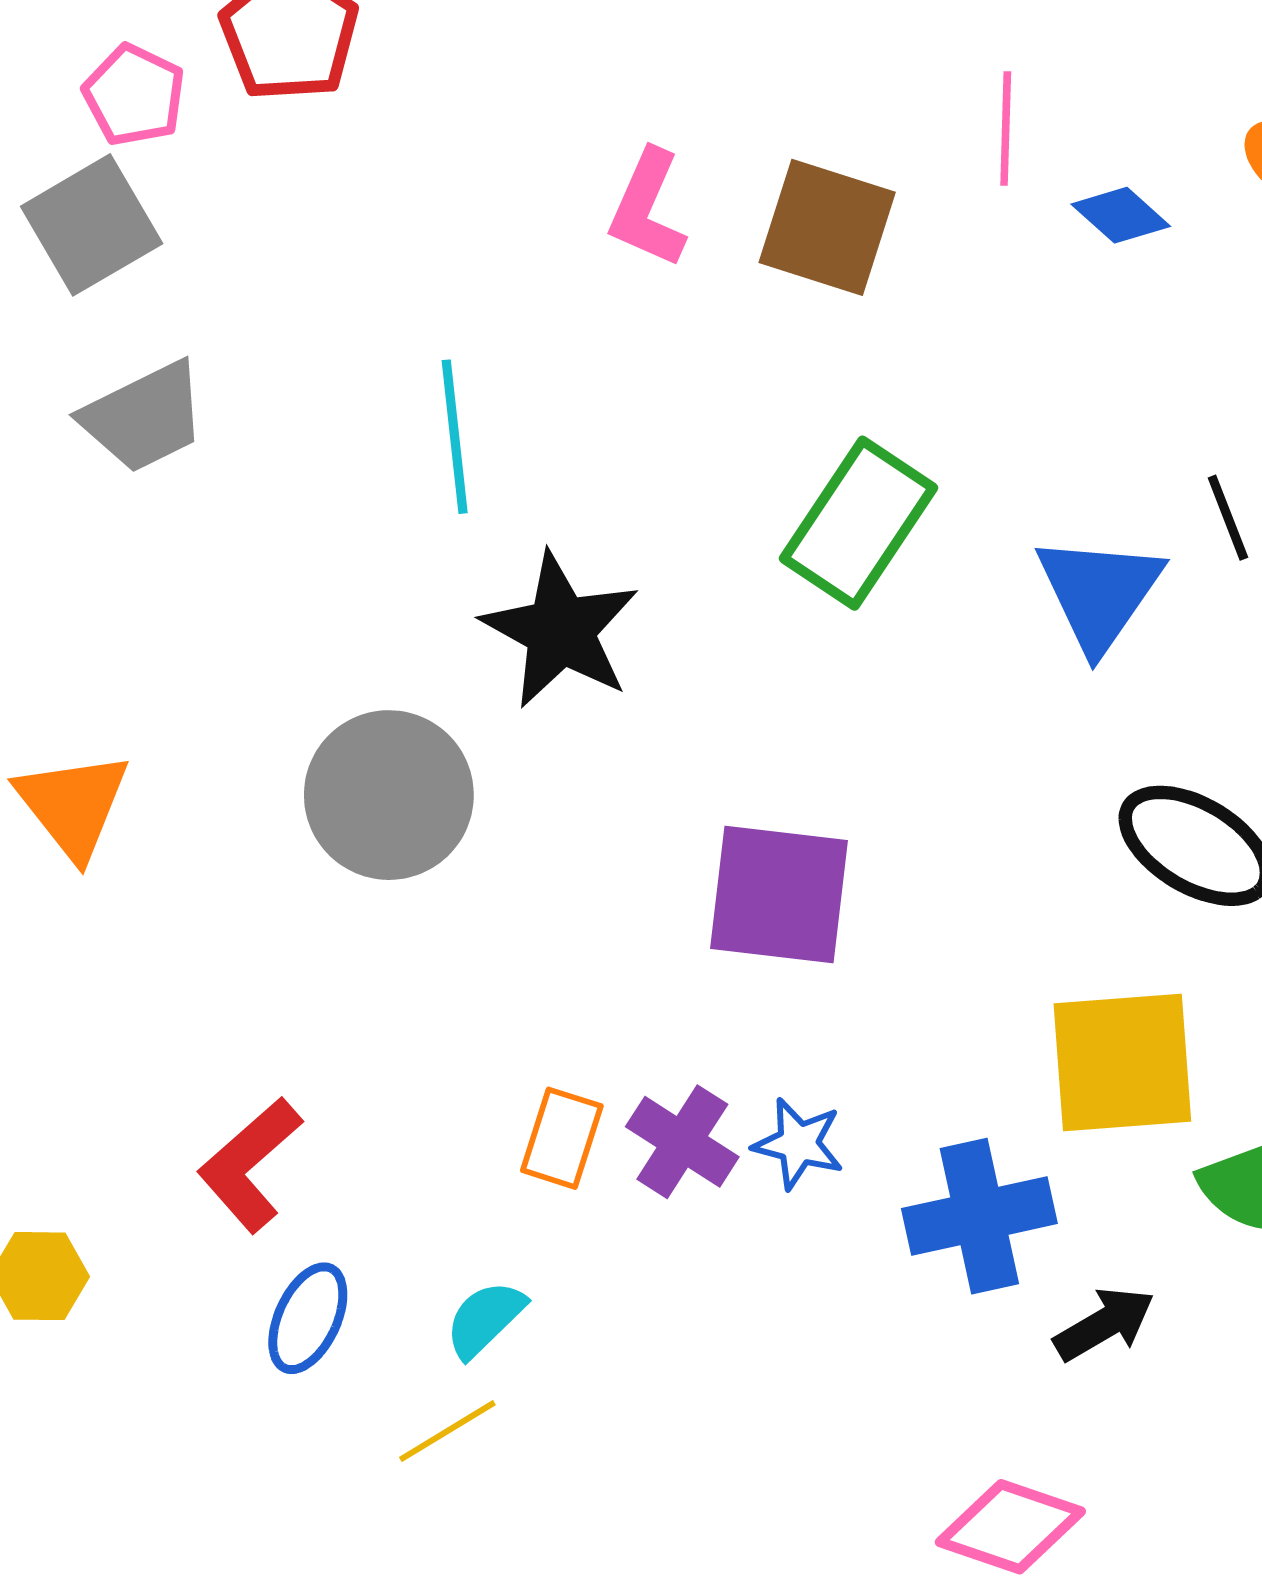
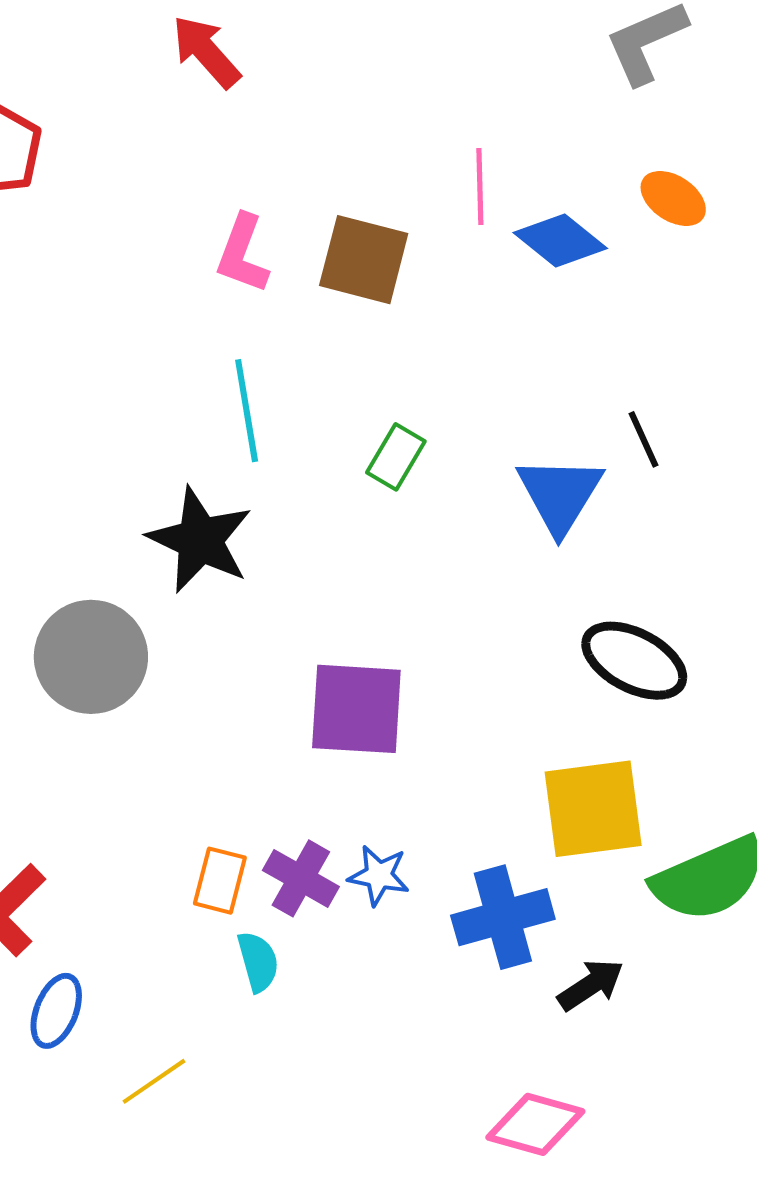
blue diamond: (1121, 215) -> (560, 240), size x1.4
cyan line: (455, 437) -> (247, 411), moved
green rectangle: (858, 523) -> (396, 457), size x0.6
cyan semicircle: (485, 1319) -> (258, 962), moved, turned 122

